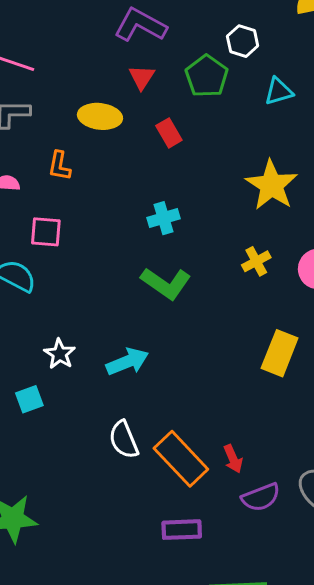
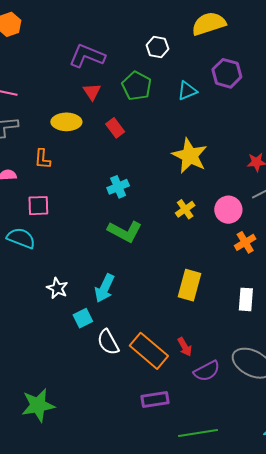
white hexagon: (243, 41) -> (157, 47), moved
yellow rectangle: (280, 353) -> (190, 285), moved
cyan arrow: (127, 362) -> (104, 288), turned 144
cyan square: (29, 399) -> (83, 318), moved

